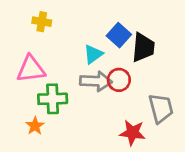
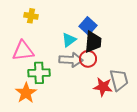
black trapezoid: (143, 47) -> (93, 42), moved
orange star: (35, 126) -> (26, 93), size x1.5
red star: (132, 133) -> (103, 87), moved

